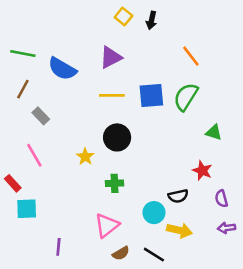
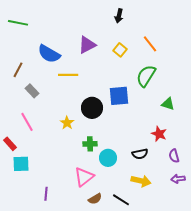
yellow square: (123, 17) -> (120, 50), moved
green line: (23, 53) -> (18, 23), moved
yellow line: (112, 95) -> (68, 75), moved
blue square: (151, 95) -> (119, 96), moved
cyan circle: (154, 213) -> (108, 158), moved

